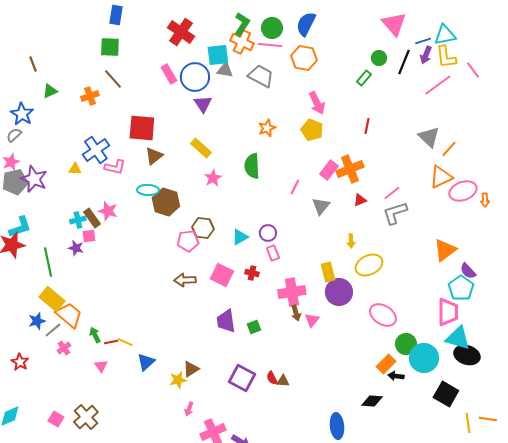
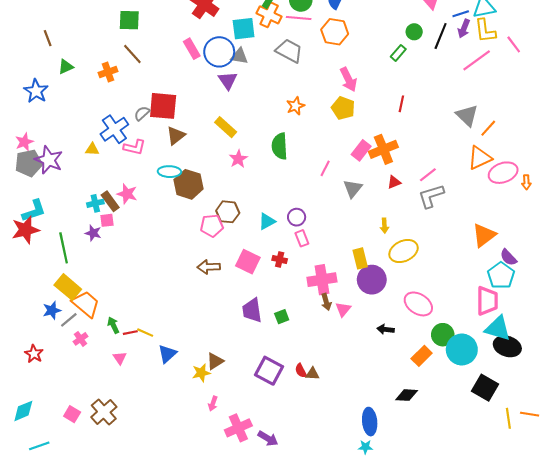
gray triangle: (225, 70) -> (239, 56), moved
gray semicircle: (14, 135) -> (142, 113), moved
black arrow: (396, 376) -> (386, 329), moved

